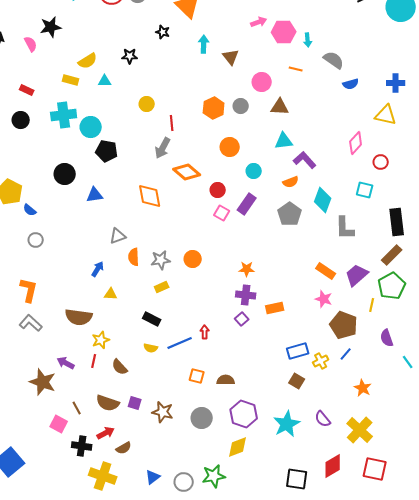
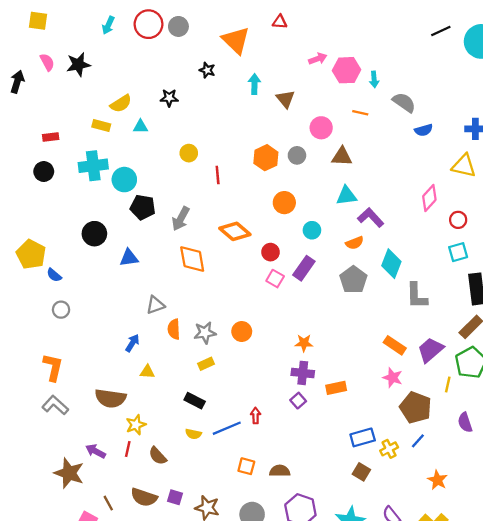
pink semicircle: (31, 44) -> (47, 62), moved
red rectangle: (27, 90) -> (51, 137), turned -32
gray arrow: (163, 148) -> (181, 219), moved
cyan square: (365, 190) -> (458, 252), moved, turned -30

